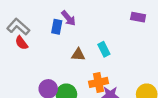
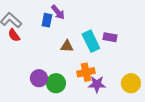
purple rectangle: (138, 17) -> (110, 37), moved
cyan rectangle: (104, 49) -> (91, 41), size x1.5

